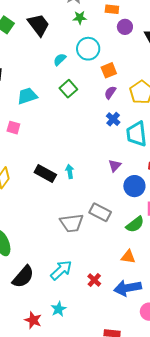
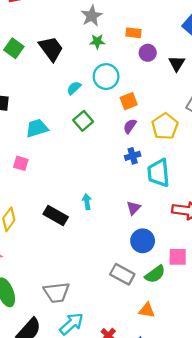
blue cross: (113, 119) -> (133, 156), turned 32
cyan arrow: (70, 171) -> (87, 202), moved
blue circle: (134, 186) -> (143, 241), moved
gray rectangle: (100, 212) -> (122, 274), moved
gray trapezoid: (72, 223) -> (57, 292), moved

